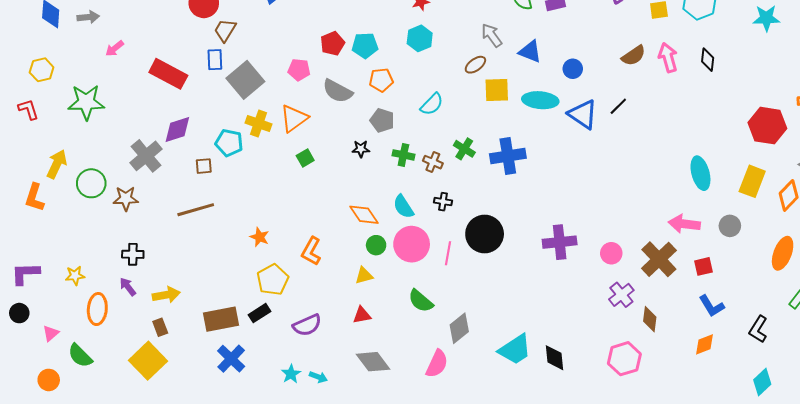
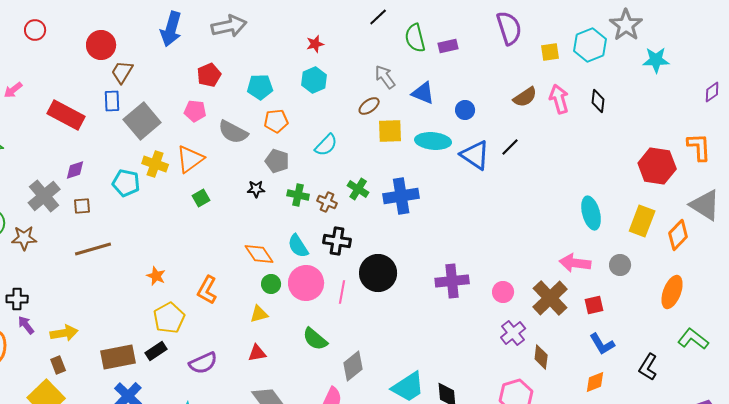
red pentagon: (332, 43) -> (209, 75), moved
purple diamond: (177, 130) -> (75, 170), size x0.7
brown square: (204, 166) -> (82, 206), moved
black cross: (443, 202) -> (337, 241), size x1.5
black cross: (133, 254) -> (17, 299), moved

